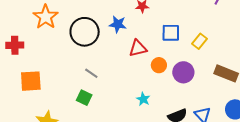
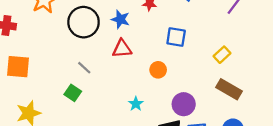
yellow rectangle: (200, 41) -> (222, 55), moved
red triangle: (138, 48) -> (122, 49), moved
purple circle: (183, 72) -> (184, 104), moved

